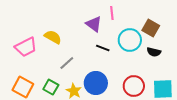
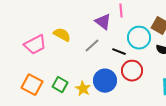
black line: (103, 48) -> (119, 52), moved
gray line: (67, 63) -> (92, 46), moved
red circle: (134, 86) -> (132, 71), moved

